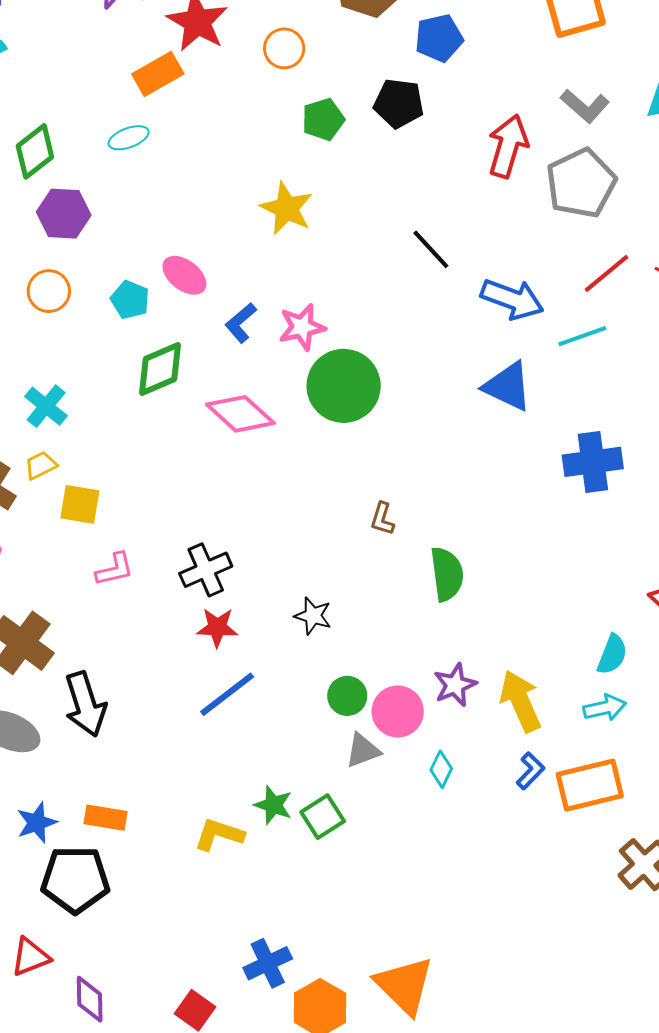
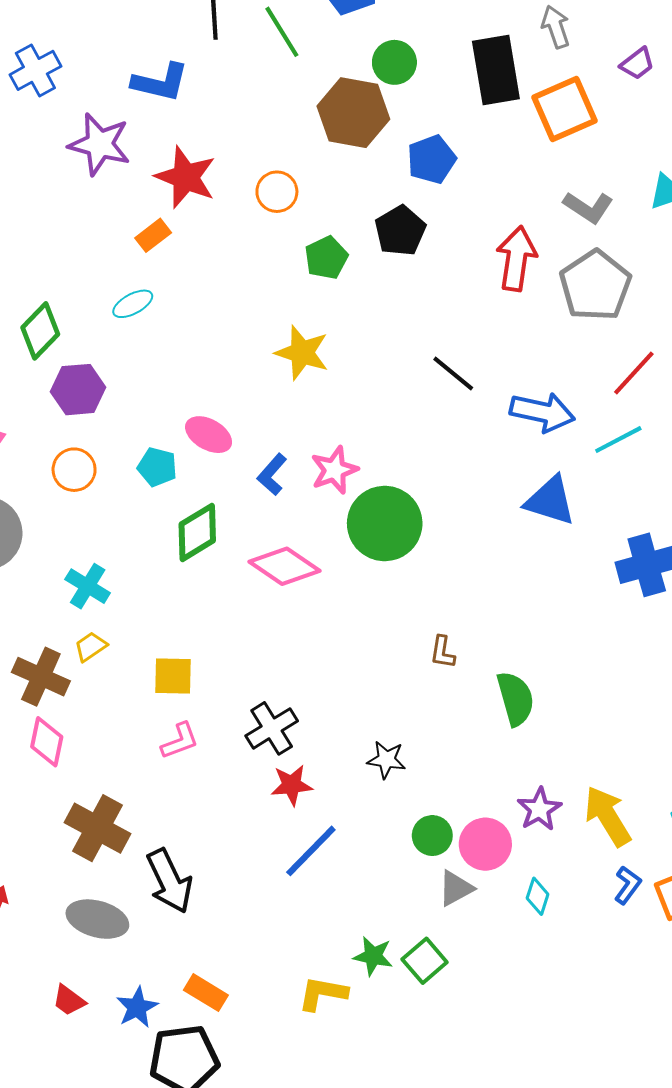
orange rectangle: (158, 74) -> (153, 235), size x0.7
black pentagon: (399, 103) -> (400, 231), turned -30
yellow square: (80, 504) -> (173, 676), moved
orange rectangle: (106, 818) -> (206, 993), turned 30

